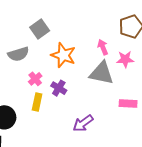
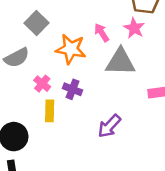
pink arrow: (103, 47) -> (102, 33), moved
pink star: (125, 59) -> (134, 28), moved, turned -30

